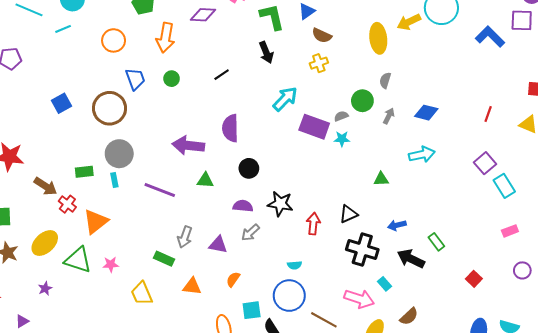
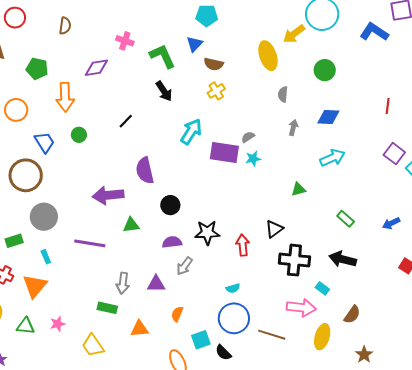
green circle: (362, 101) -> (325, 70), moved
cyan rectangle: (114, 180) -> (46, 257), moved
blue arrow: (397, 225) -> (391, 223), moved
green rectangle: (436, 242) -> (346, 219), moved
green triangle: (78, 260) -> (26, 326), size x0.7

